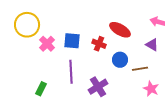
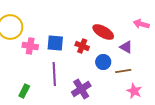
pink cross: (47, 44) -> (30, 46), turned -35
purple triangle: (152, 45) -> (126, 47), moved

